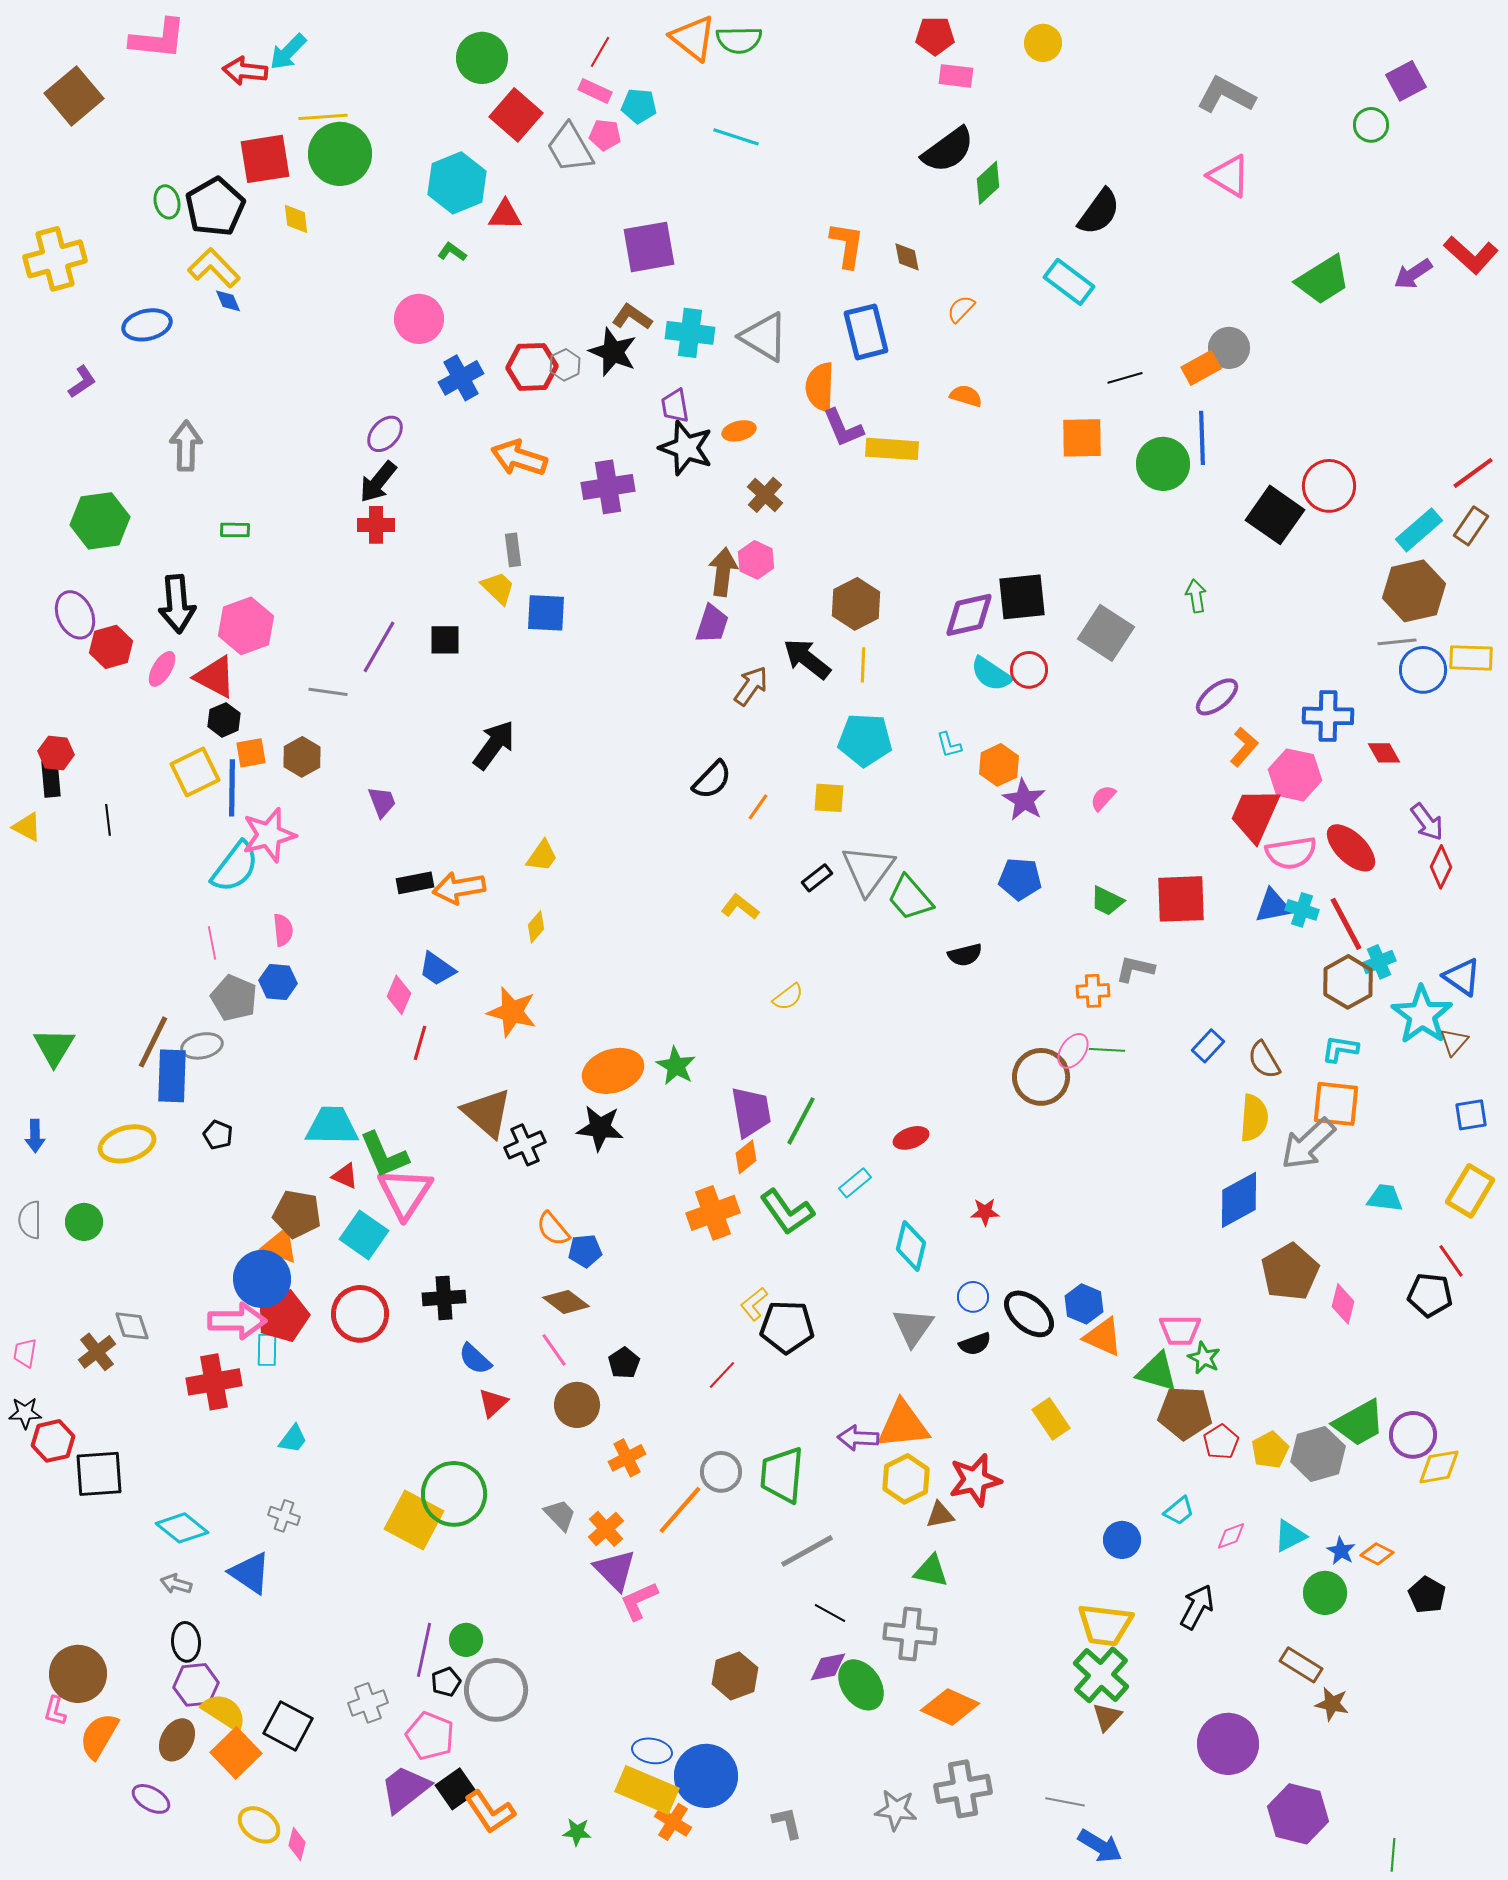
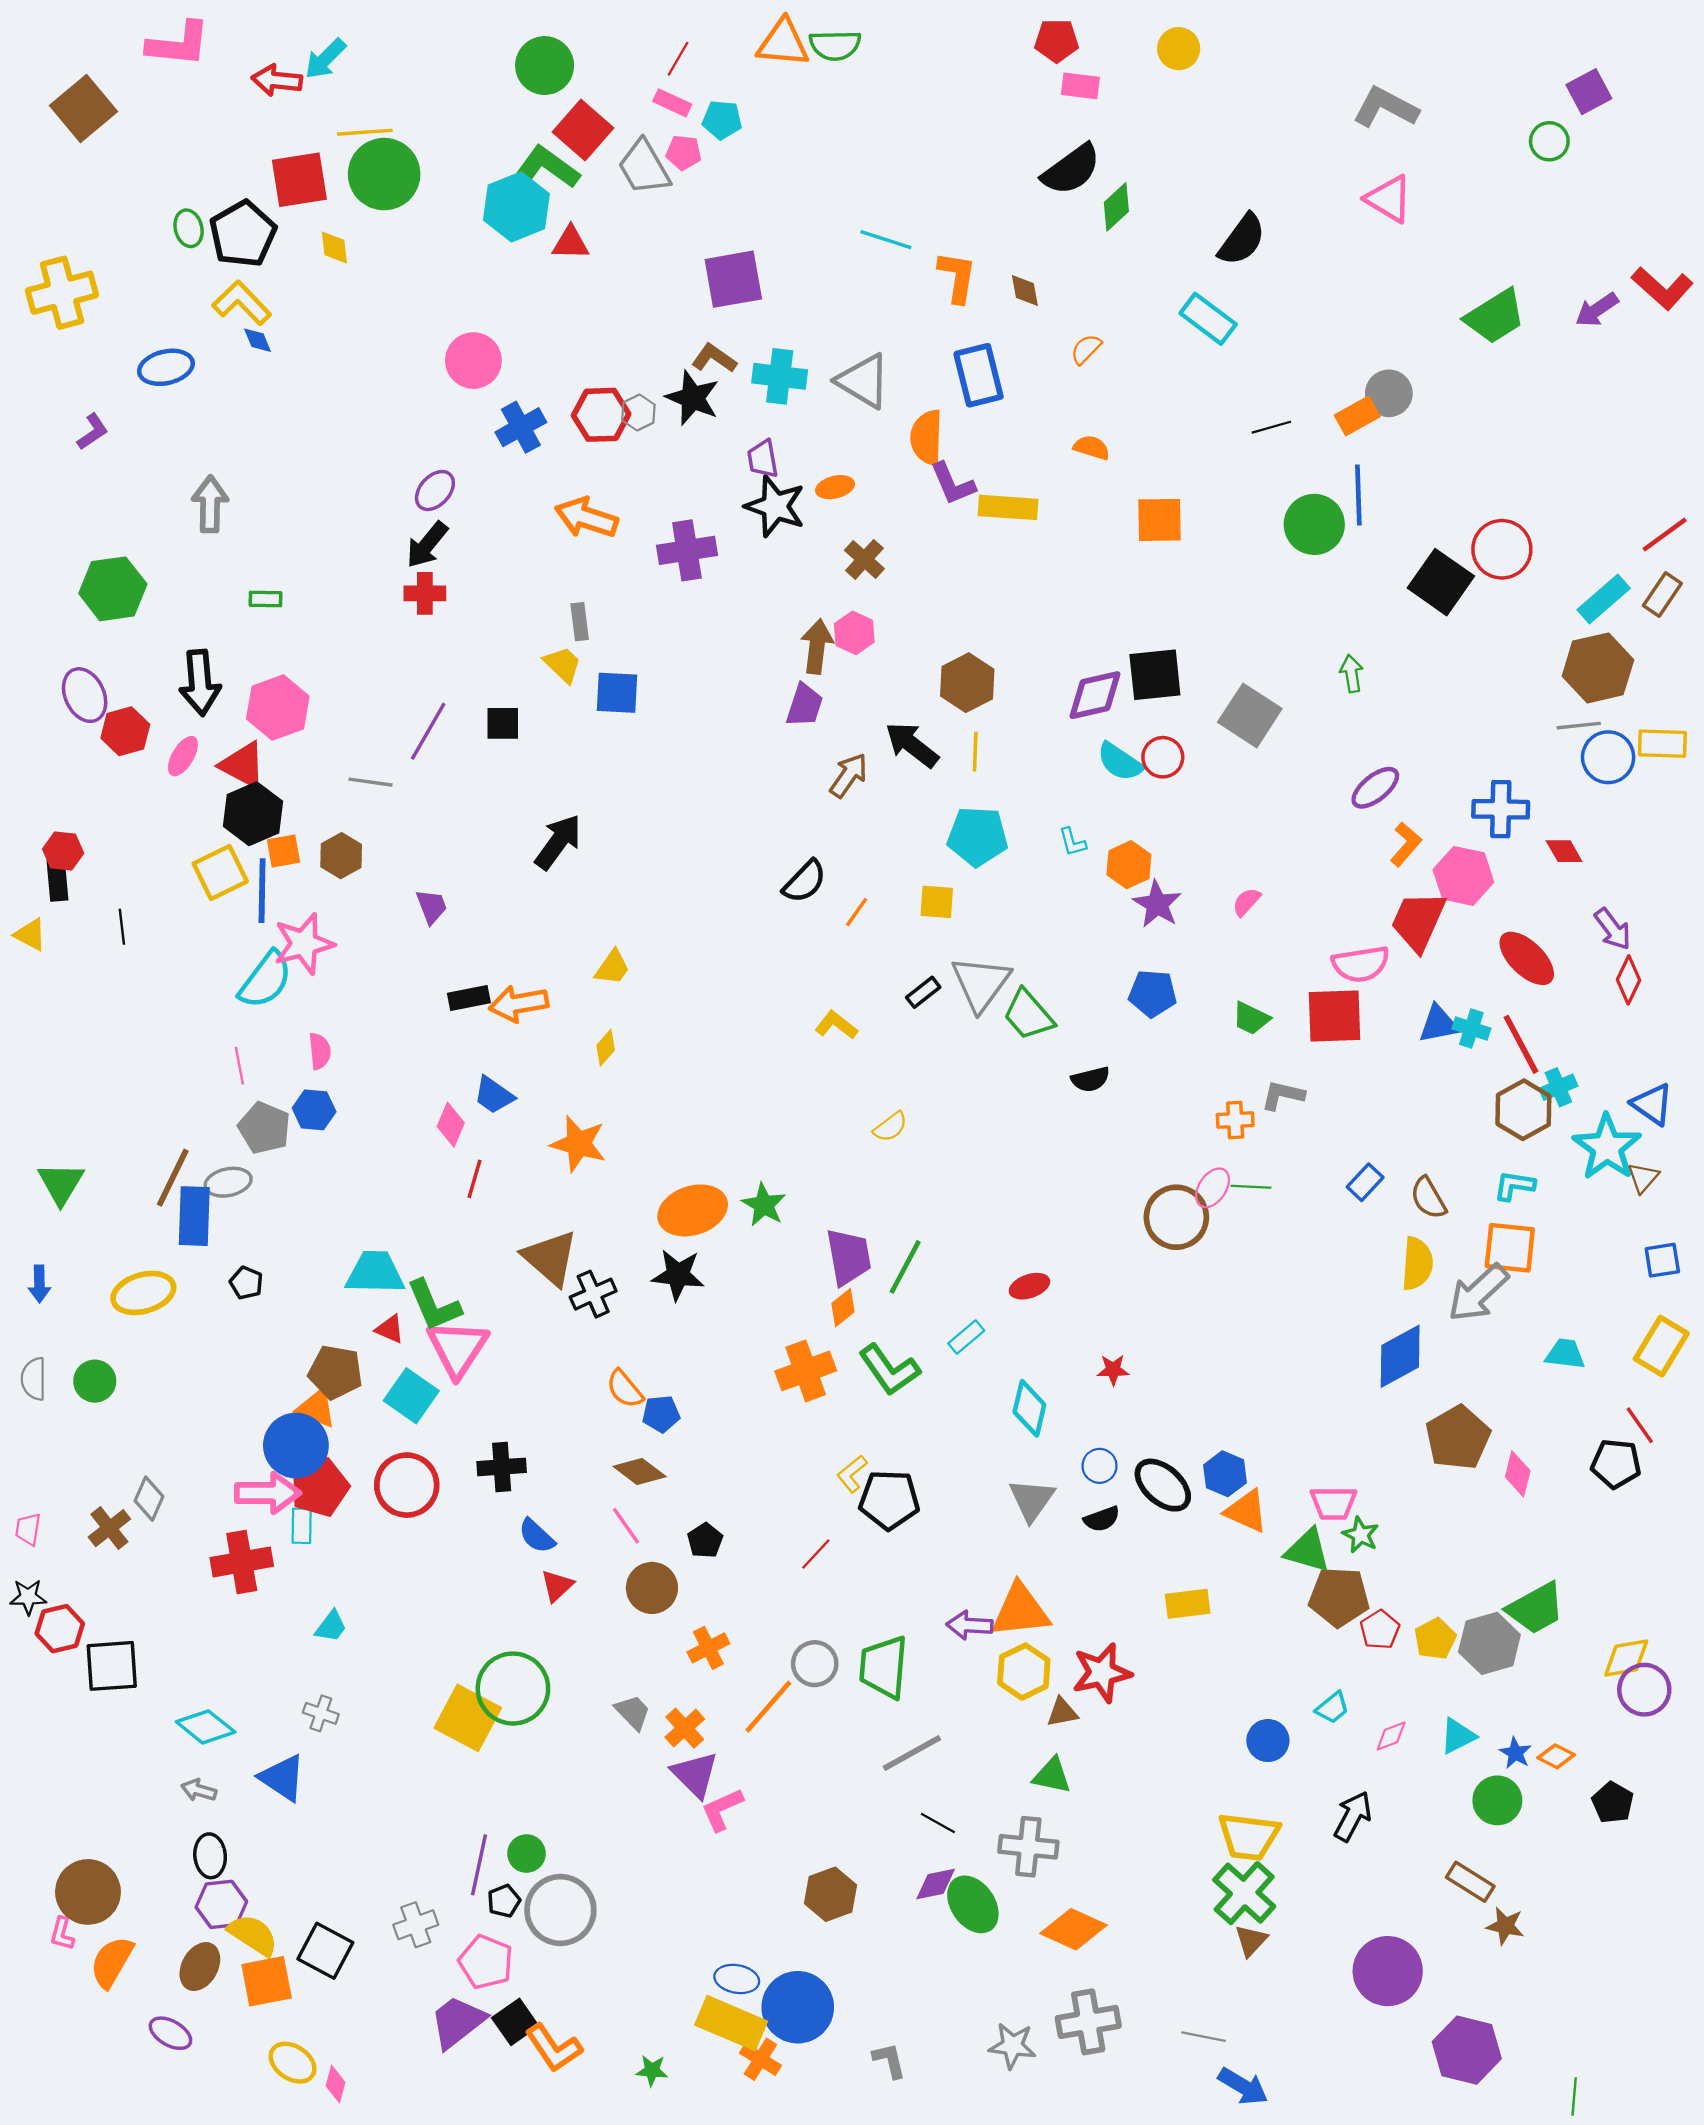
orange triangle: (693, 38) -> (783, 43), turned -33
cyan line: (736, 137) -> (886, 240), moved
green L-shape: (452, 252) -> (547, 167), moved, size x2.0
orange square: (1082, 438) -> (1159, 520), moved
black hexagon: (224, 720) -> (253, 814), size x1.6
pink semicircle: (1291, 853) -> (1361, 964), moved
gray diamond: (132, 1326) -> (149, 1499), turned 42
yellow rectangle: (1051, 1419) -> (1188, 1604), turned -63
purple circle: (1413, 1435) -> (1644, 1690), moved
orange square: (236, 1753) -> (267, 1981), turned 33

